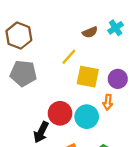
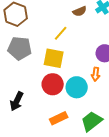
yellow square: (88, 77) -> (54, 58), moved
black arrow: (41, 132) -> (17, 101), moved

